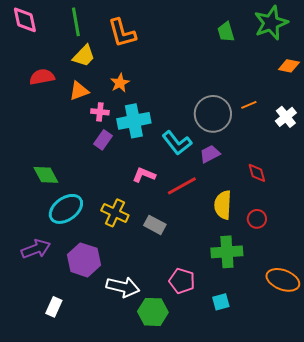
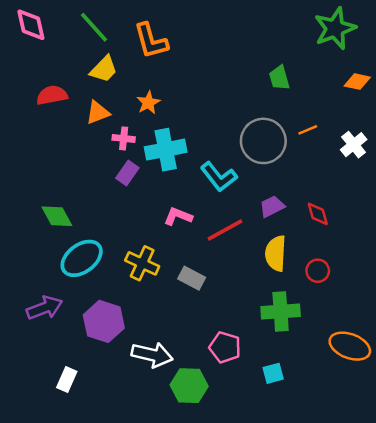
green line: (76, 22) -> (94, 27), turned -32
green trapezoid: (226, 32) -> (279, 78), moved
purple trapezoid: (210, 154) -> (272, 206), moved

